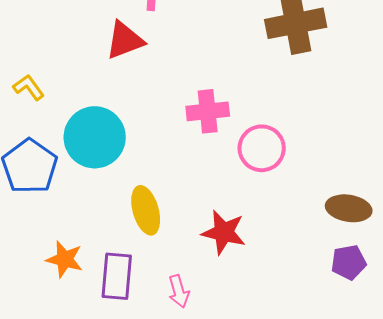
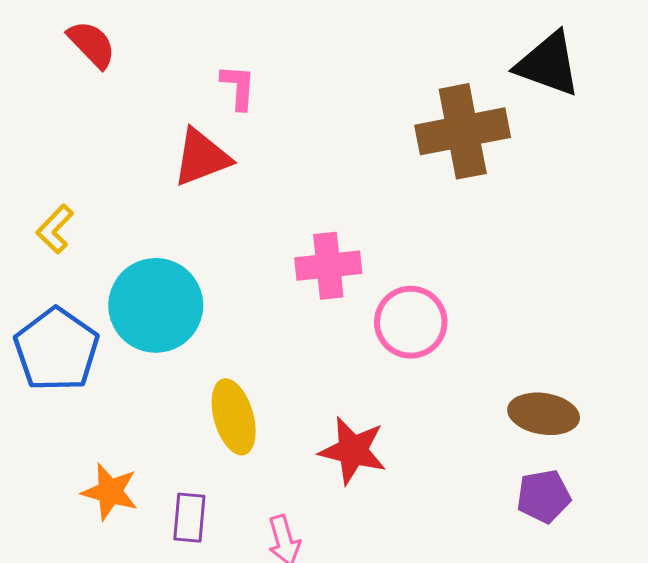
yellow L-shape: (29, 87) -> (55, 229), turned -100
purple rectangle: (117, 276) -> (189, 518), size x0.7

